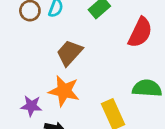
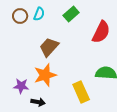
orange star: (64, 91) -> (45, 75), turned -30

